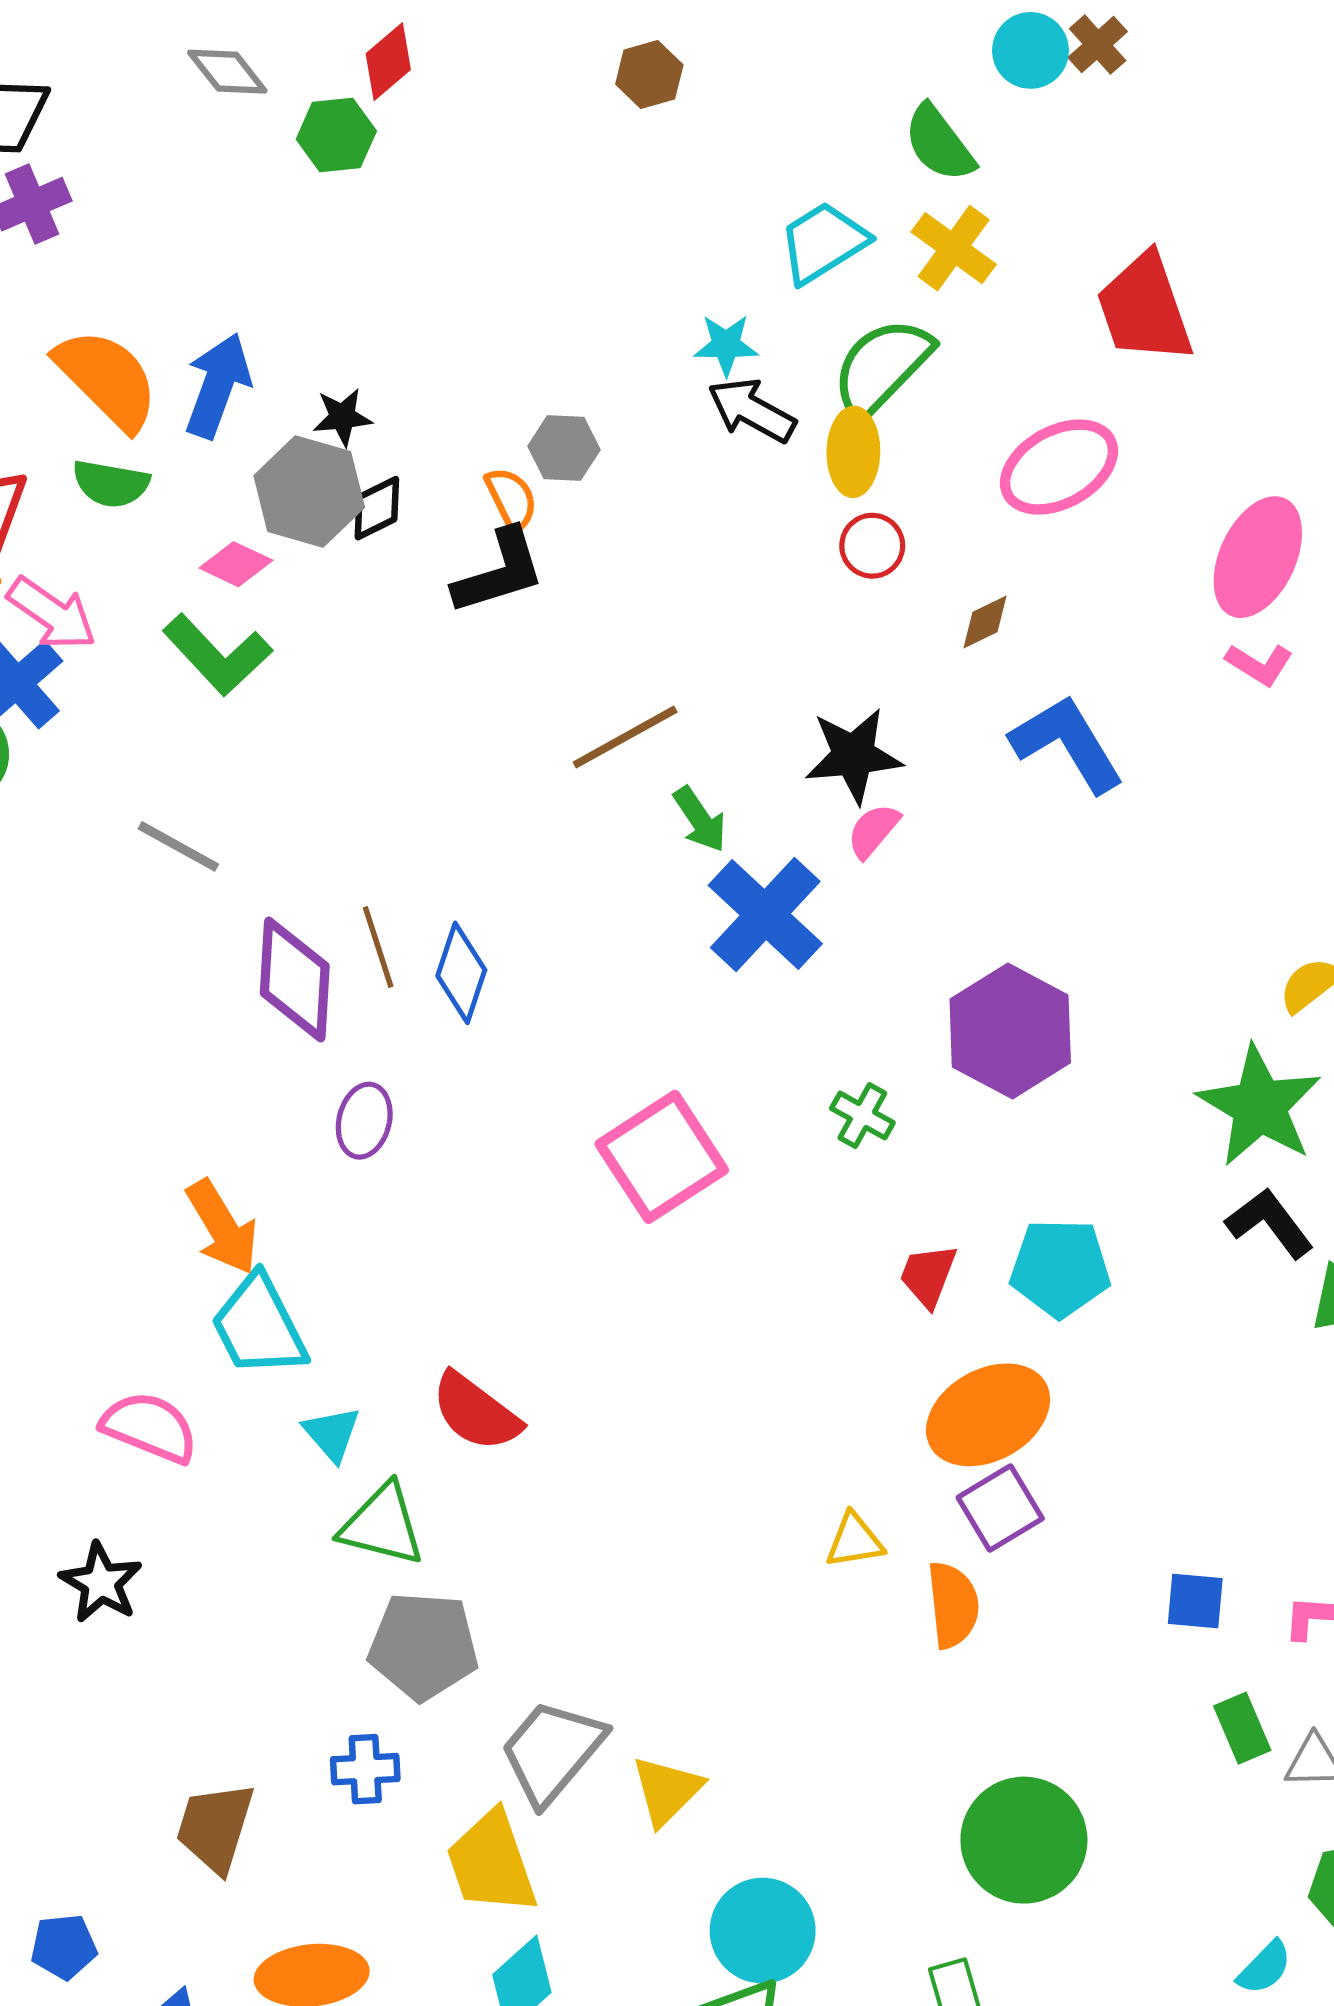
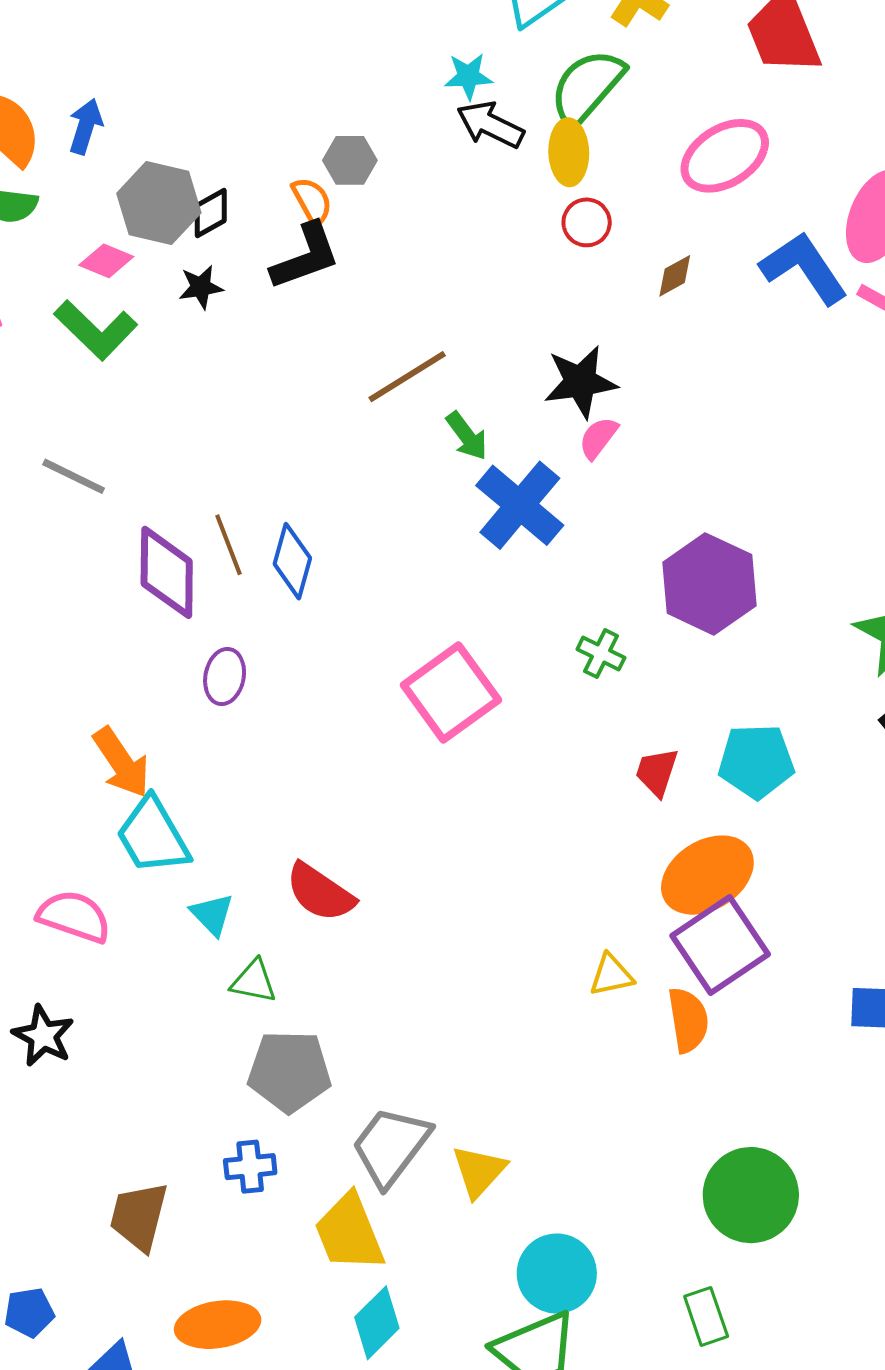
blue arrow: (218, 385) -> (86, 126), size x0.7
black star: (342, 417) -> (201, 287), moved
blue L-shape: (1067, 743) -> (804, 268), moved
purple square: (1000, 1508) -> (720, 945), size x1.5
green triangle: (382, 1525) -> (254, 981), size x0.7

